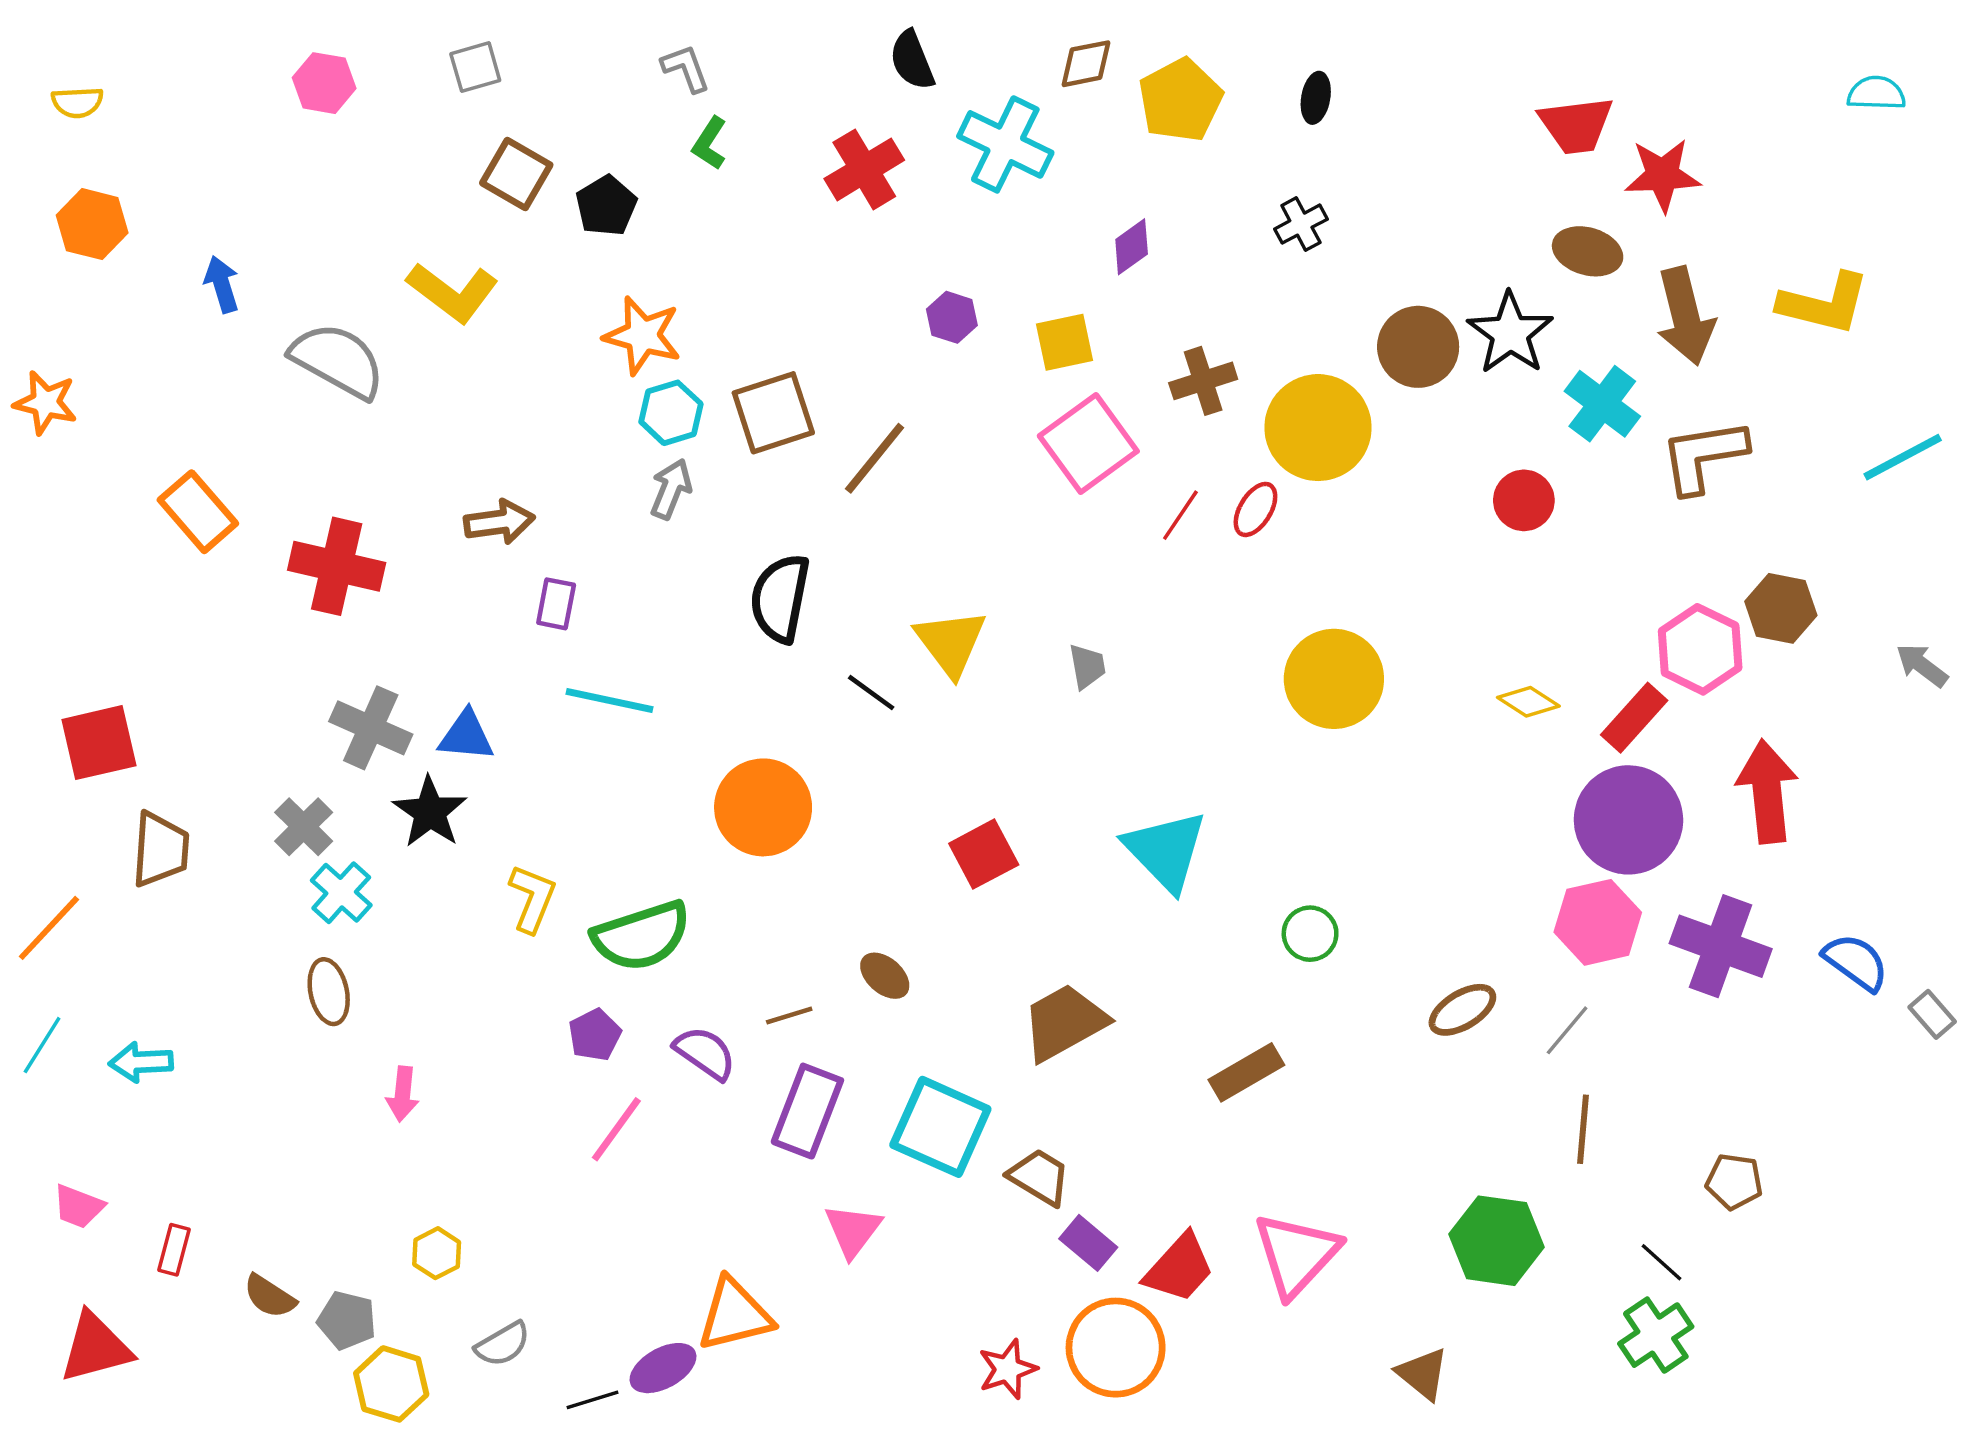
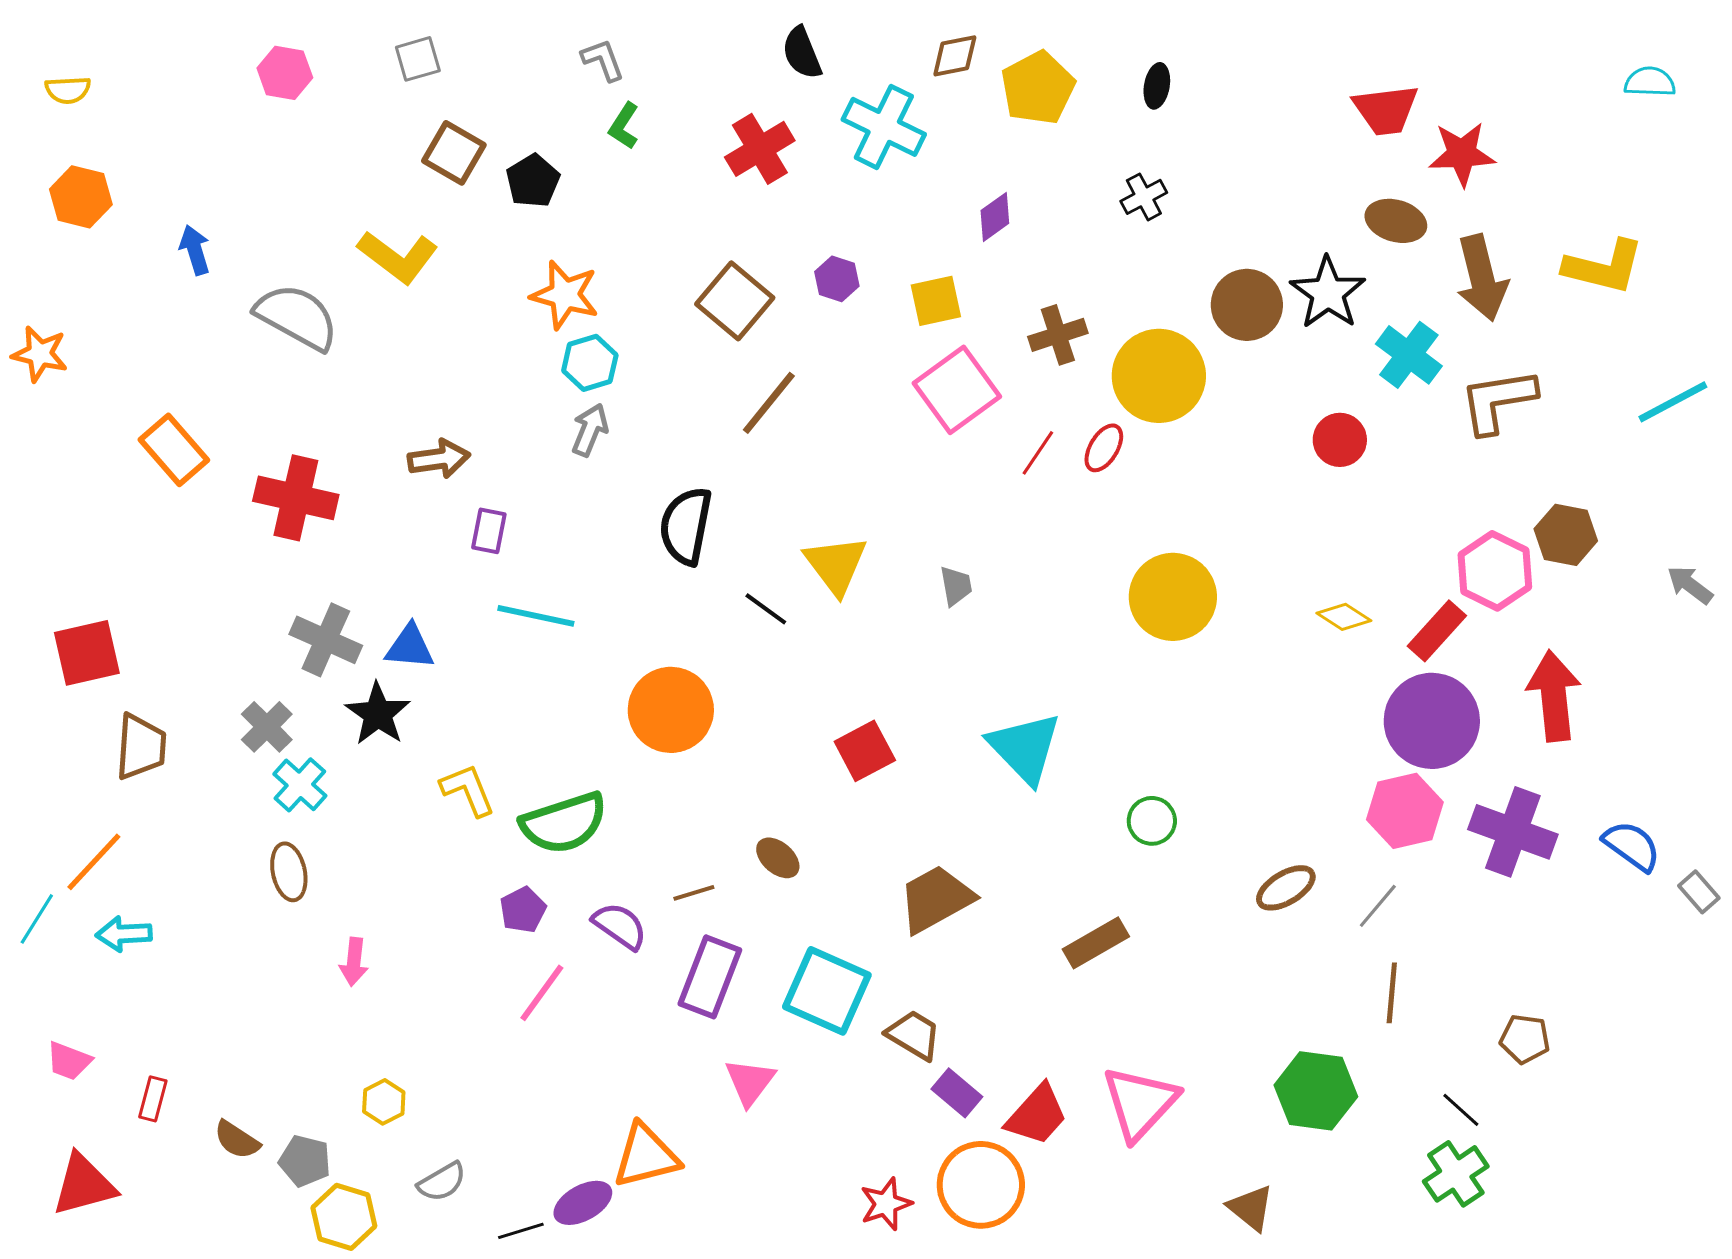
brown square: (773, 413) -> (735, 301), moved, turned -32
yellow L-shape: (532, 898) -> (468, 790), turned -44
orange line: (49, 928) -> (94, 862), moved

